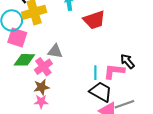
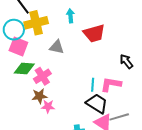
gray triangle: (55, 51) -> (57, 47), moved
black arrow: (127, 61) -> (126, 61), moved
pink star: (41, 102) -> (48, 106), moved

